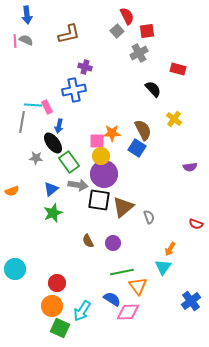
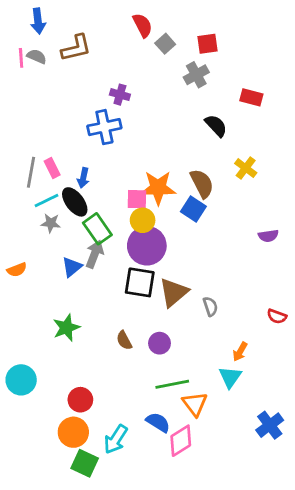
red semicircle: (127, 16) -> (143, 25), moved
brown L-shape: (69, 34) -> (76, 48), moved
cyan line: (33, 105) -> (46, 200), moved, turned -30
pink rectangle: (47, 107) -> (52, 168), moved
orange star: (112, 133) -> (158, 188), size x1.4
gray arrow: (78, 185) -> (95, 254), moved, turned -78
green star: (53, 213) -> (66, 328), moved
pink diamond: (128, 312) -> (181, 441), turned -30

